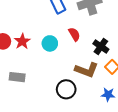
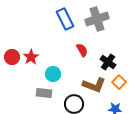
cyan circle: (50, 43) -> (53, 74), moved
gray rectangle: (17, 77) -> (44, 93), moved

